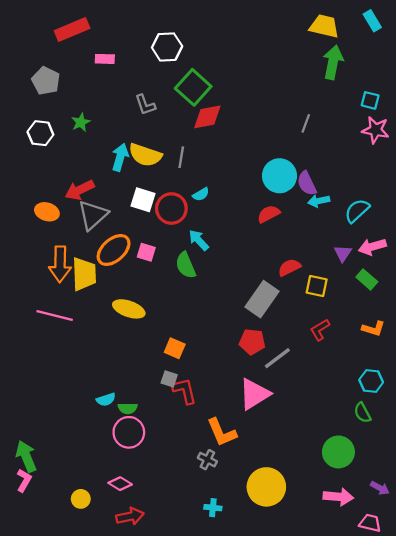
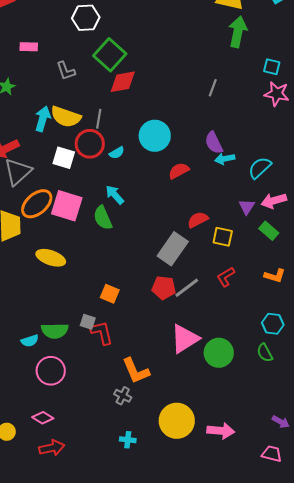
pink rectangle: (105, 59) -> (29, 47), moved
cyan circle: (279, 176) -> (155, 136), moved
red circle: (171, 209) -> (90, 144), moved
pink square: (146, 252) -> (67, 206), size x1.8
orange square: (175, 348) -> (110, 294), moved
gray line: (277, 358) -> (187, 288), moved
pink triangle: (254, 394) -> (185, 339), moved
green semicircle: (128, 408) -> (55, 331), moved, size x1.5
green circle: (338, 452) -> (219, 353), moved
pink arrow: (338, 497) -> (221, 431), moved

